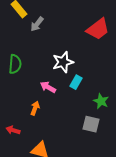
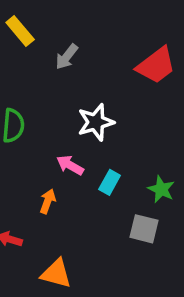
gray arrow: (37, 24) -> (67, 57), moved
cyan rectangle: (76, 82) -> (110, 182), moved

